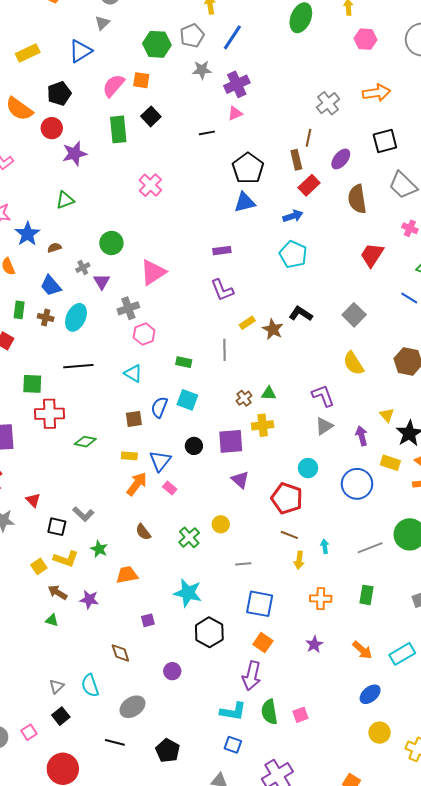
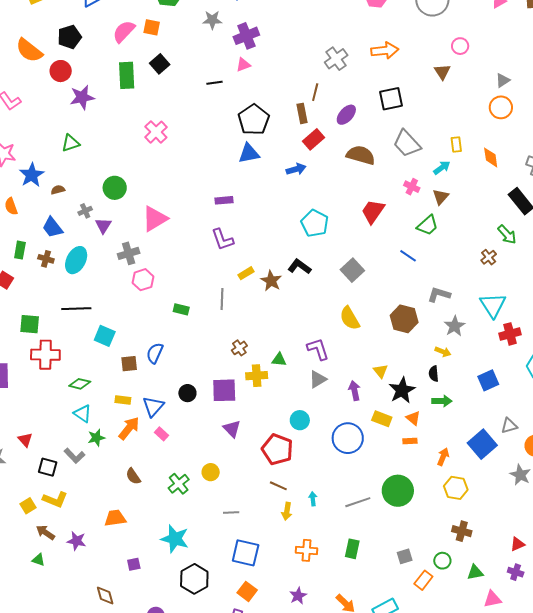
brown semicircle: (357, 199) -> (361, 155), turned 112
cyan pentagon: (293, 254) -> (315, 223), moved
cyan triangle: (133, 373) -> (83, 414), moved
green triangle: (269, 394) -> (279, 360), moved
cyan square: (187, 400) -> (105, 336), moved
green star: (99, 549) -> (96, 438), moved, turned 30

